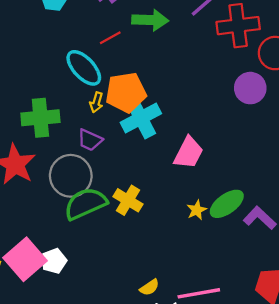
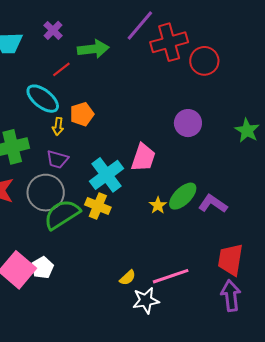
purple circle: (250, 88) -> (188, 123), moved
orange pentagon: (126, 93) -> (82, 114), size x0.7
cyan cross: (141, 118) -> (107, 175), moved

